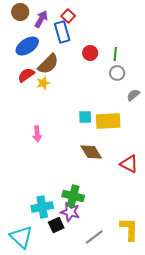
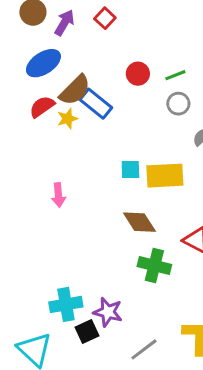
blue rectangle: (62, 32) -> (96, 104), moved, turned -35
green line: (115, 54) -> (175, 75), turned 64
green cross: (73, 196) -> (154, 266), moved

